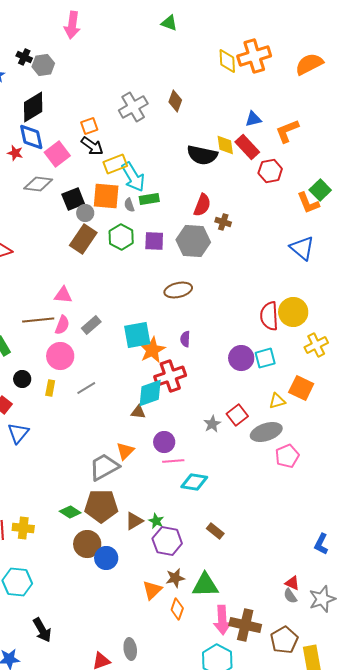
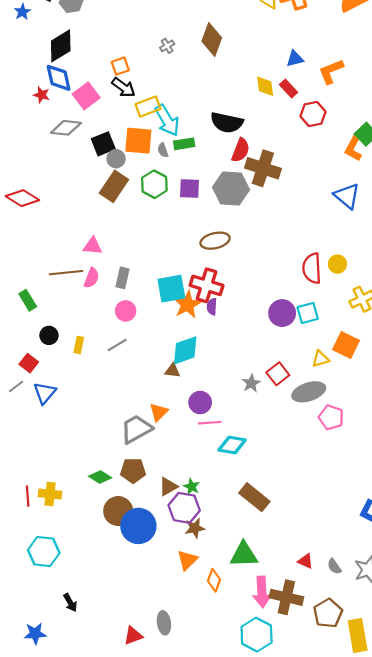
brown diamond: (175, 101) -> (212, 39), size x1.4
gray cross: (133, 107) -> (167, 46), size x0.5
red rectangle: (247, 147) -> (288, 88), size x0.7
black semicircle: (202, 155) -> (227, 122), moved
orange L-shape: (308, 203) -> (353, 148), turned 50
brown cross: (223, 222) -> (263, 168), size x2.0
yellow circle: (293, 312) -> (337, 264), size x0.6
gray rectangle: (91, 325) -> (122, 278), turned -36
purple semicircle: (185, 339) -> (212, 307), moved
pink circle: (60, 356) -> (126, 311), moved, size x0.7
red cross: (170, 376) -> (207, 285), moved, turned 36
pink pentagon: (287, 456) -> (331, 417), turned -30
brown pentagon: (101, 506) -> (133, 471), size x0.7
brown rectangle: (215, 531) -> (254, 497), size x1.6
purple hexagon: (167, 541) -> (184, 508), moved
blue circle: (106, 558) -> (138, 526), size x1.4
brown star: (175, 578) -> (195, 528), moved
red triangle: (292, 583) -> (306, 561), moved
black arrow: (42, 630) -> (70, 603), size x0.7

